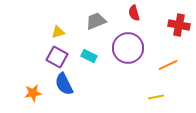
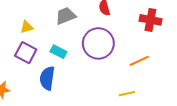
blue semicircle: (64, 84) -> (47, 78), moved, turned 35

